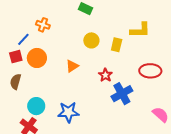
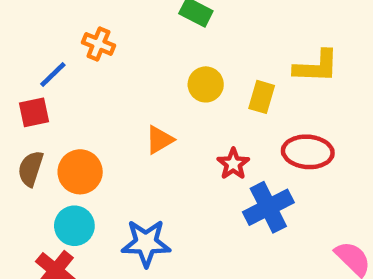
orange circle: (37, 58) -> (80, 172), moved
red ellipse: (150, 71) -> (308, 152), moved

